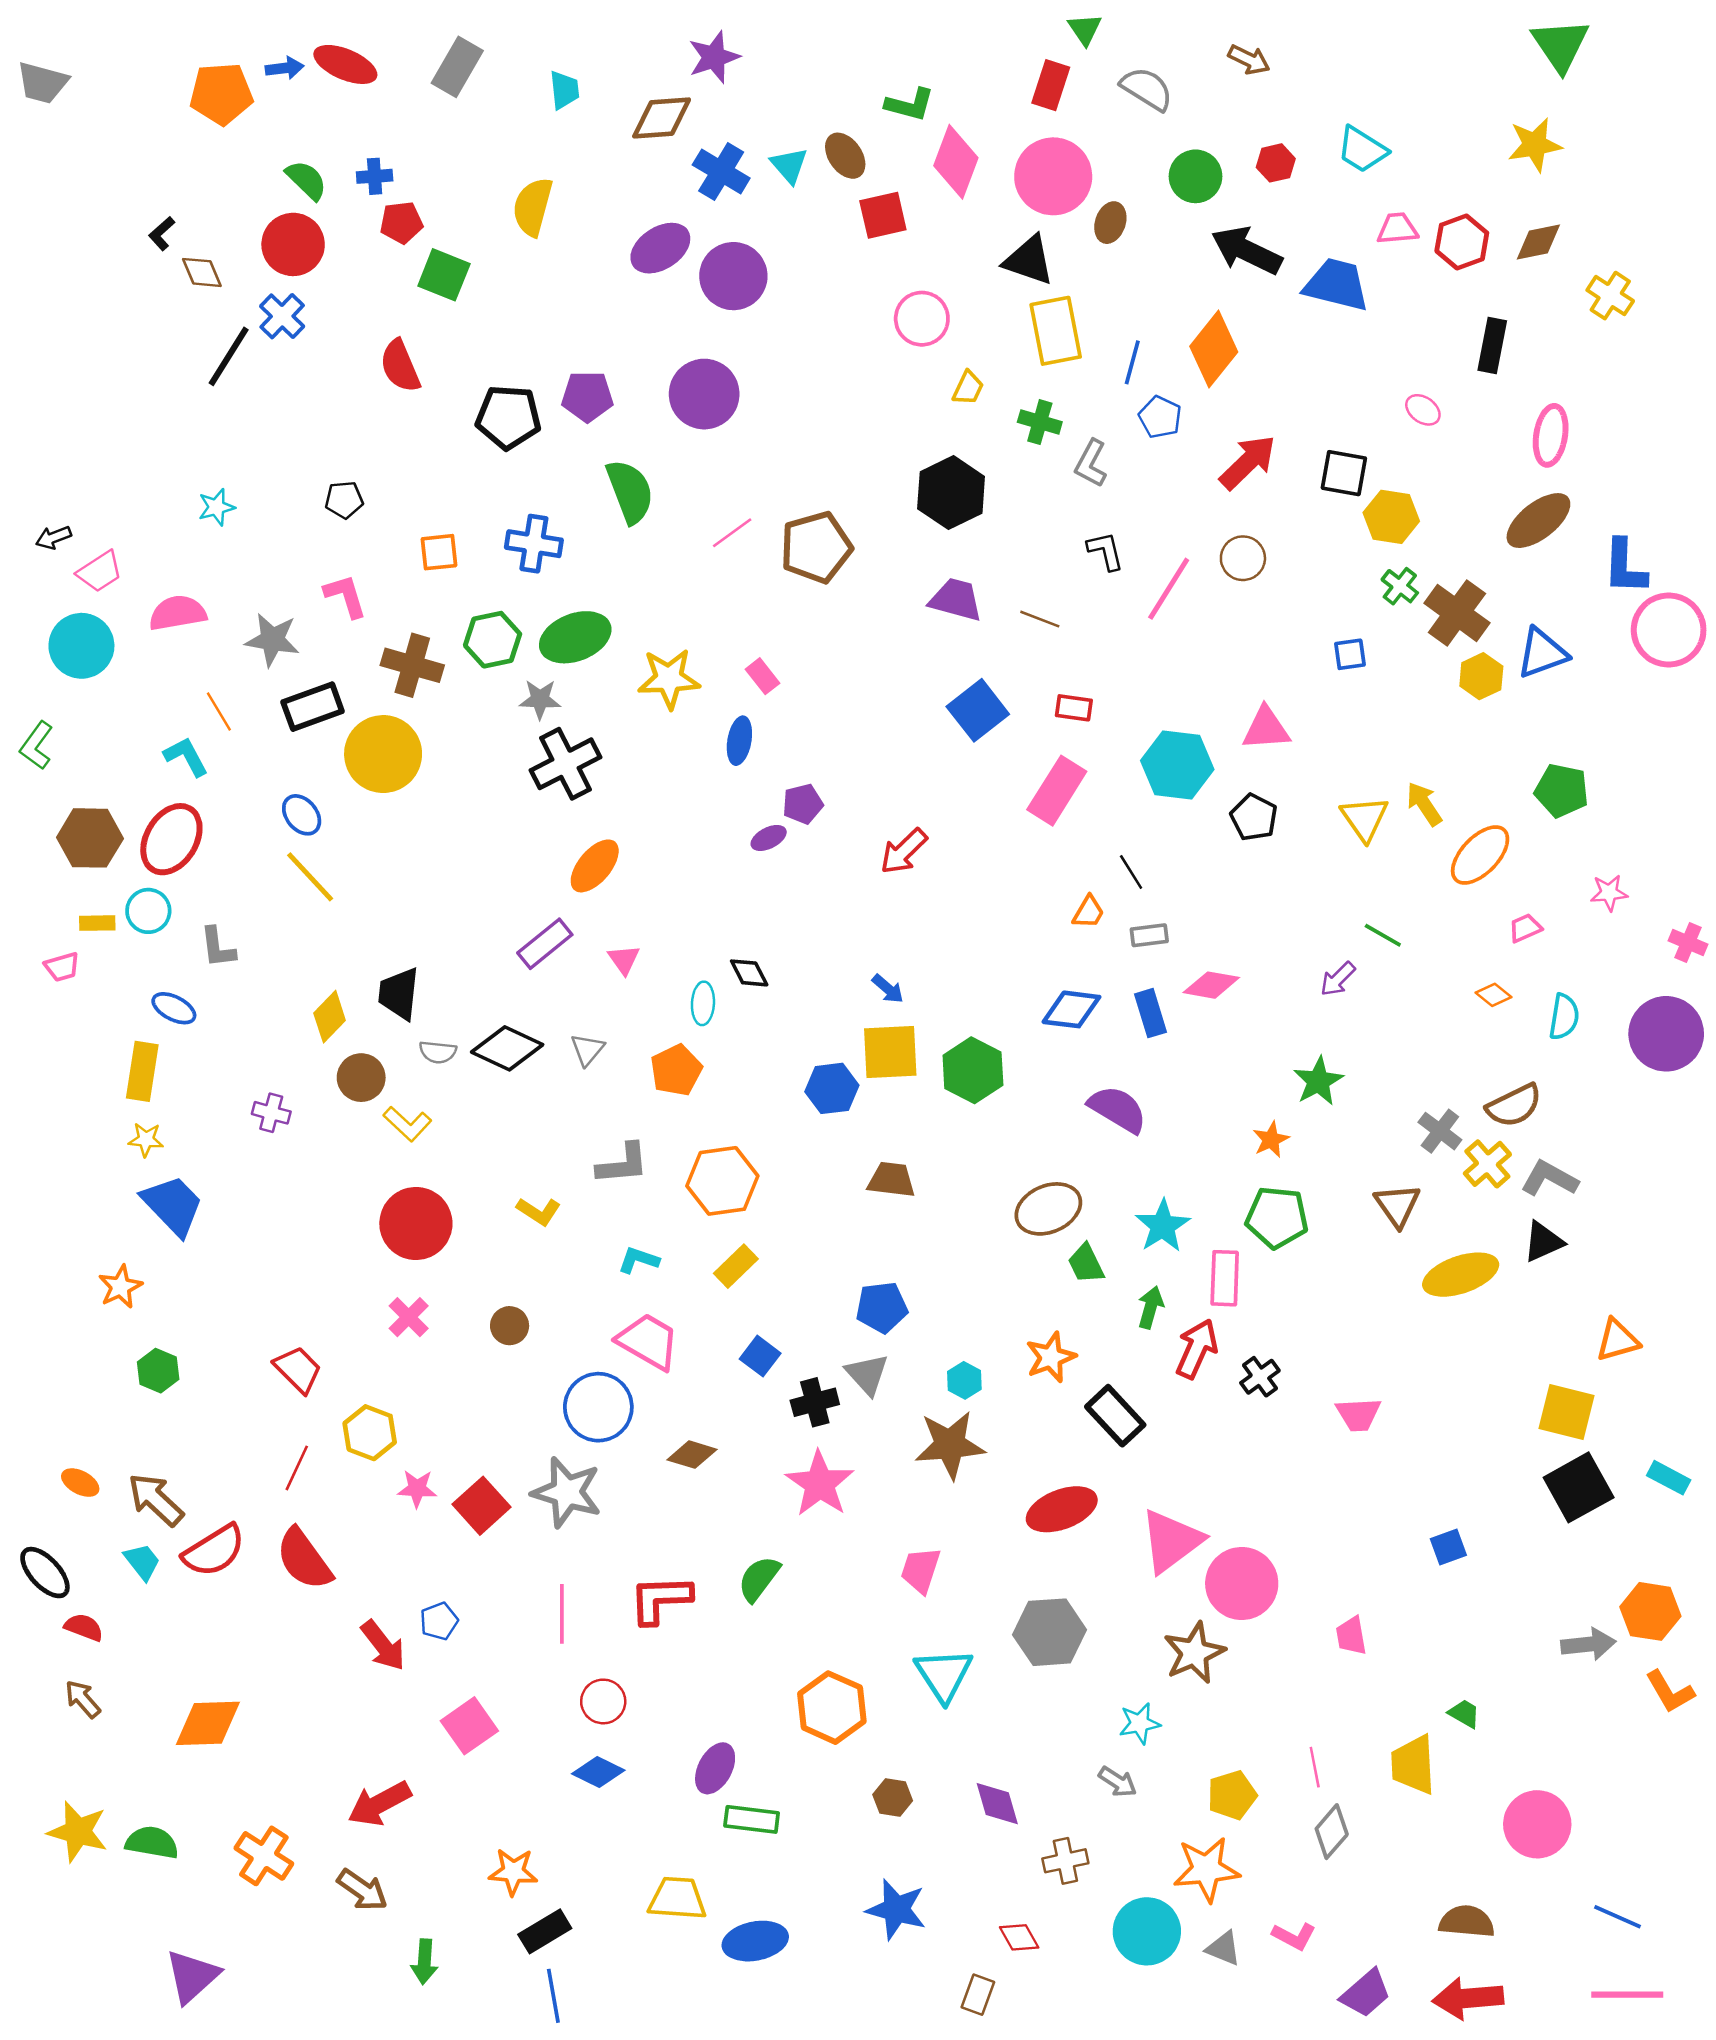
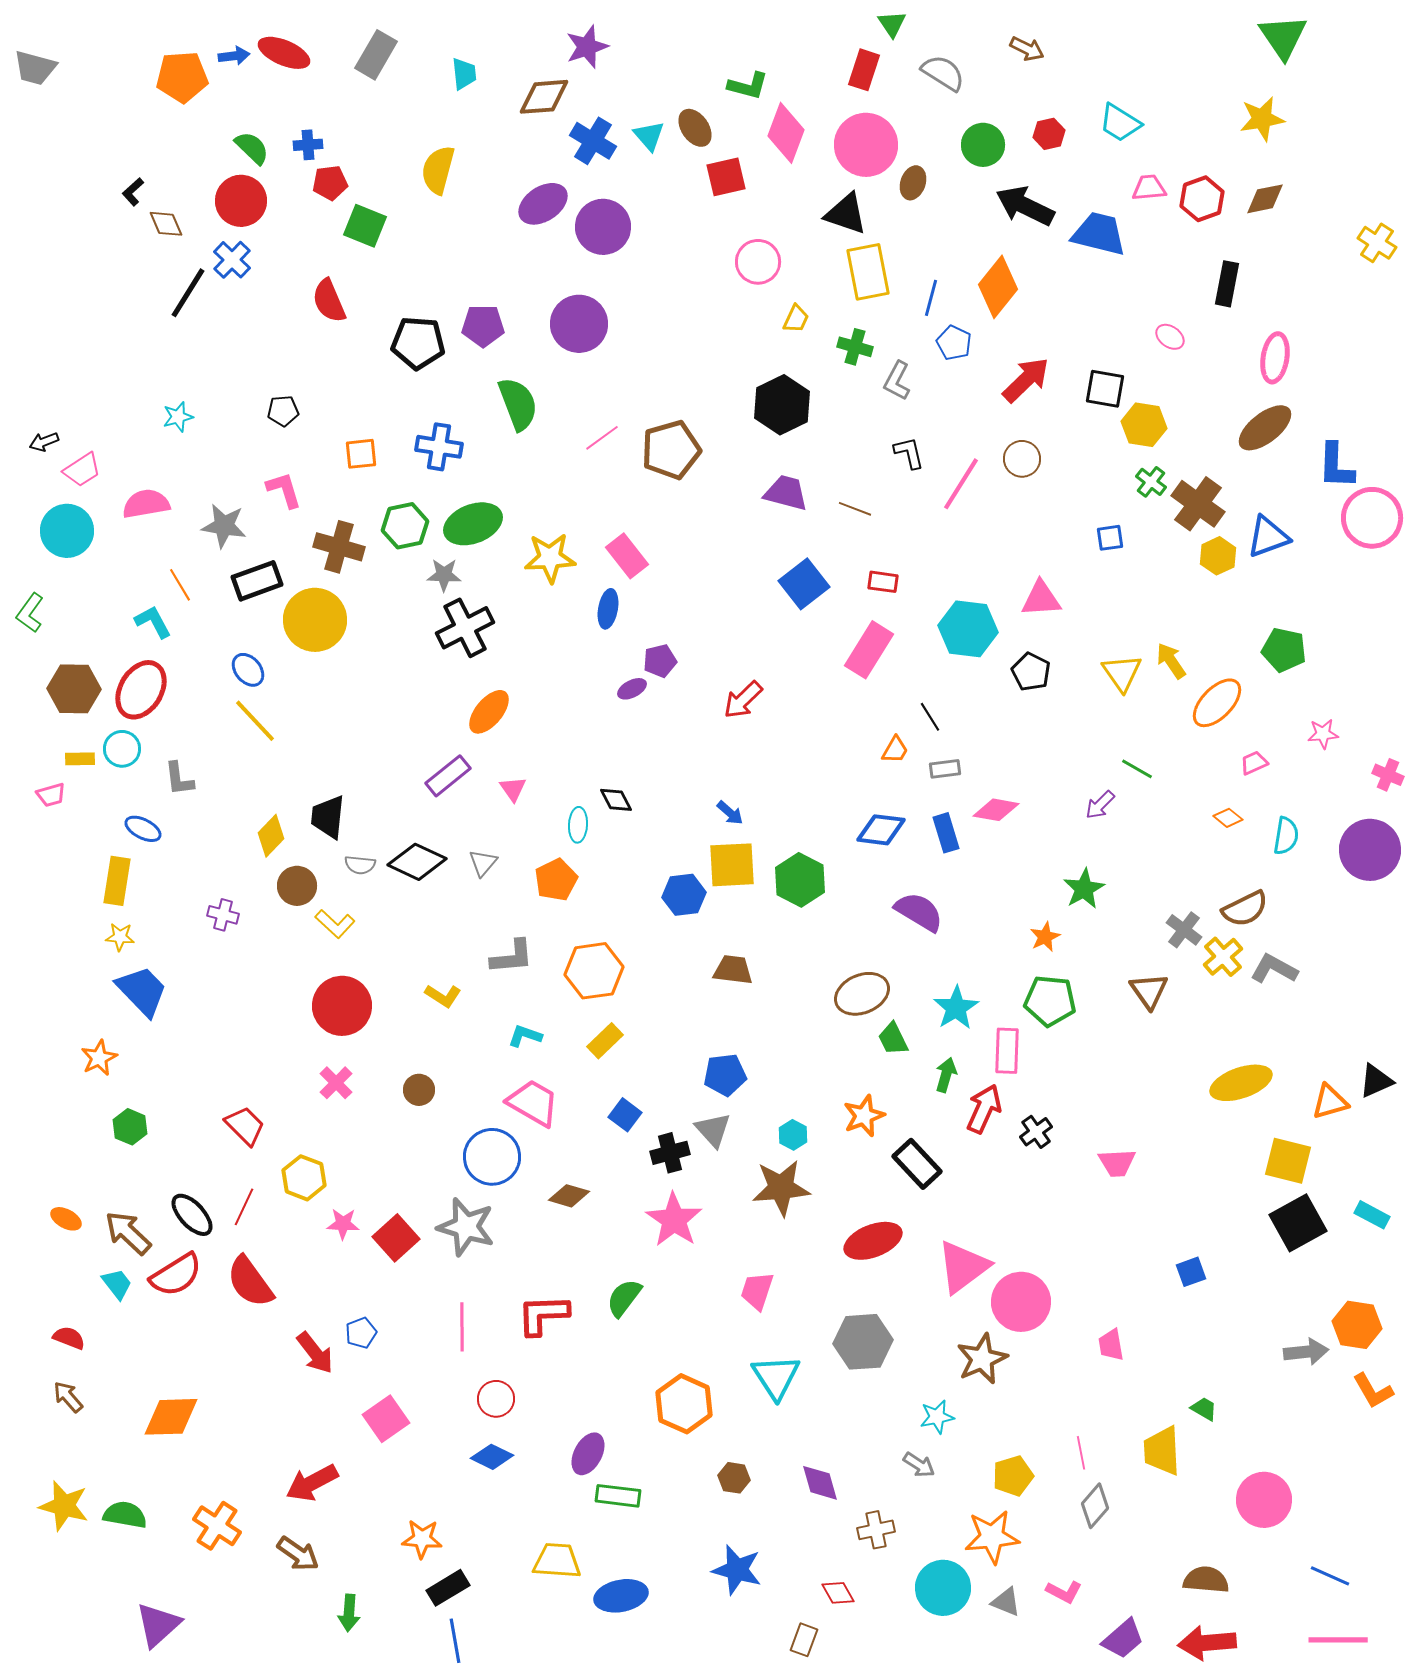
yellow cross: (1610, 296) -> (1377, 243), moved
pink rectangle: (763, 676) -> (627, 556), size x1.5
black triangle: (1543, 1242) -> (1376, 1081), moved
yellow ellipse: (1461, 1275) -> (1241, 1083), moved
black ellipse: (45, 1573) -> (192, 1215), moved

